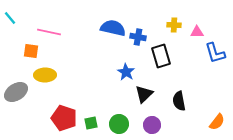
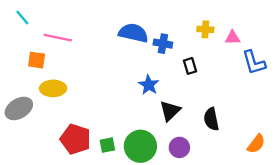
cyan line: (10, 18) -> (22, 18), moved
black rectangle: (161, 56) -> (190, 66), size x0.6
green circle: (119, 124) -> (140, 146), size x1.4

